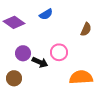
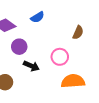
pink circle: (59, 52) -> (60, 57), moved
purple circle: (23, 53) -> (19, 47), moved

